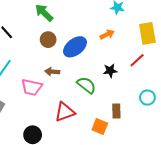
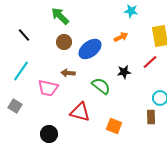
brown rectangle: (116, 111) -> (151, 117), moved
red triangle: (65, 112) -> (80, 112), turned 35

